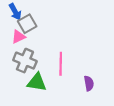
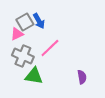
blue arrow: (15, 12) -> (39, 21), moved
pink line: (61, 64) -> (50, 48), moved, turned 45

